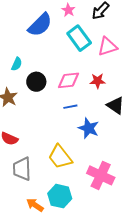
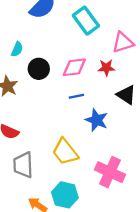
pink triangle: (107, 47) -> (123, 42), moved

